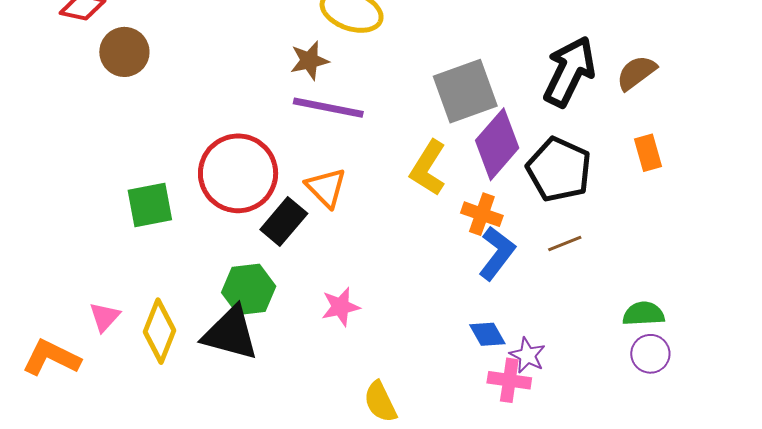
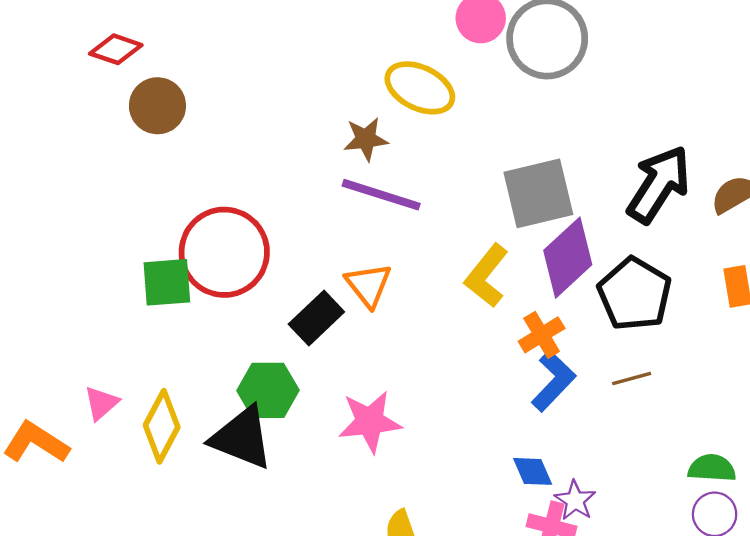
red circle: (238, 173) -> (224, 252), moved
orange cross: (482, 214) -> (542, 335), turned 33
pink star: (341, 307) -> (370, 422), size x1.4

